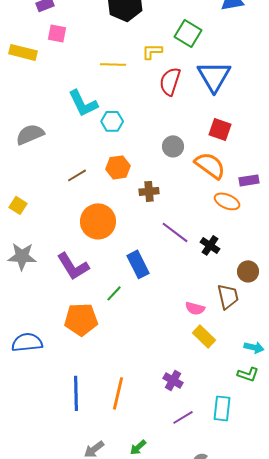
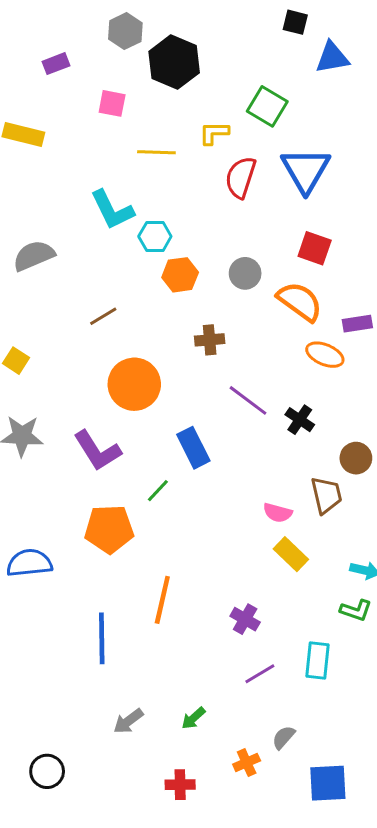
pink square: (57, 33) -> (112, 103), moved
orange hexagon: (118, 167) -> (180, 275), moved
orange line: (118, 393) -> (162, 600), moved

